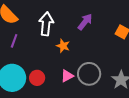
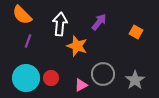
orange star: (63, 46) -> (77, 46), size x1.5
pink triangle: (67, 76) -> (81, 85), moved

